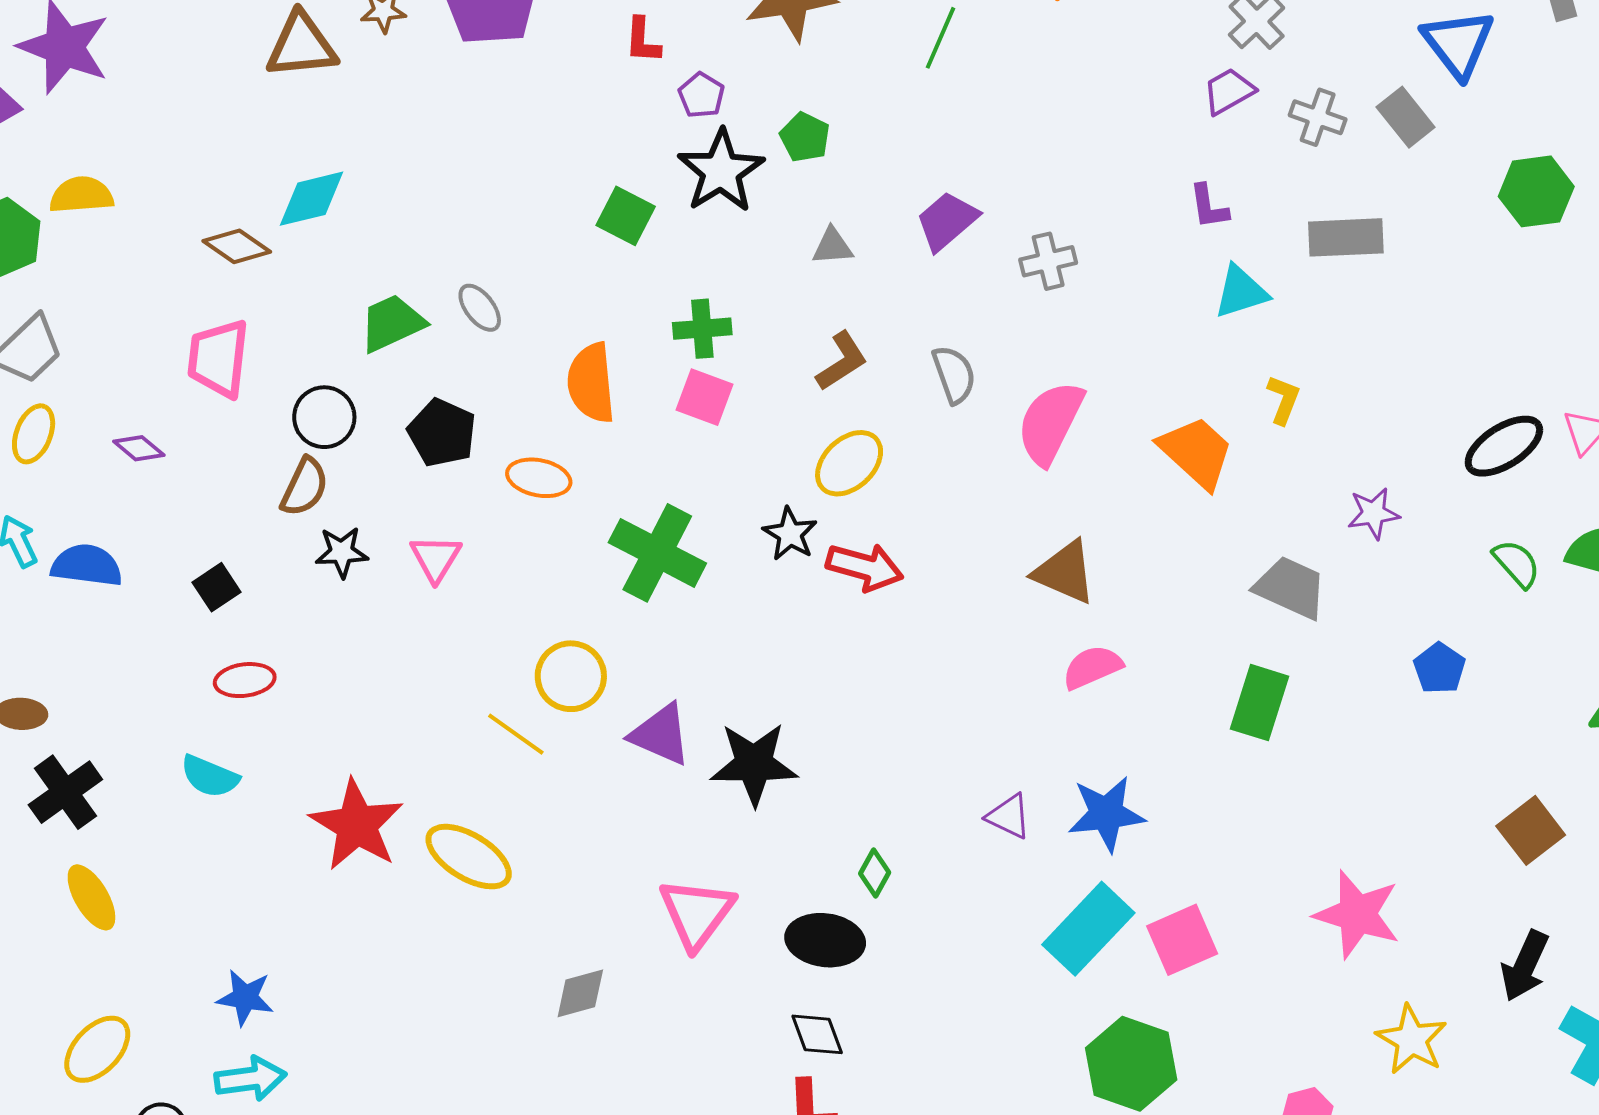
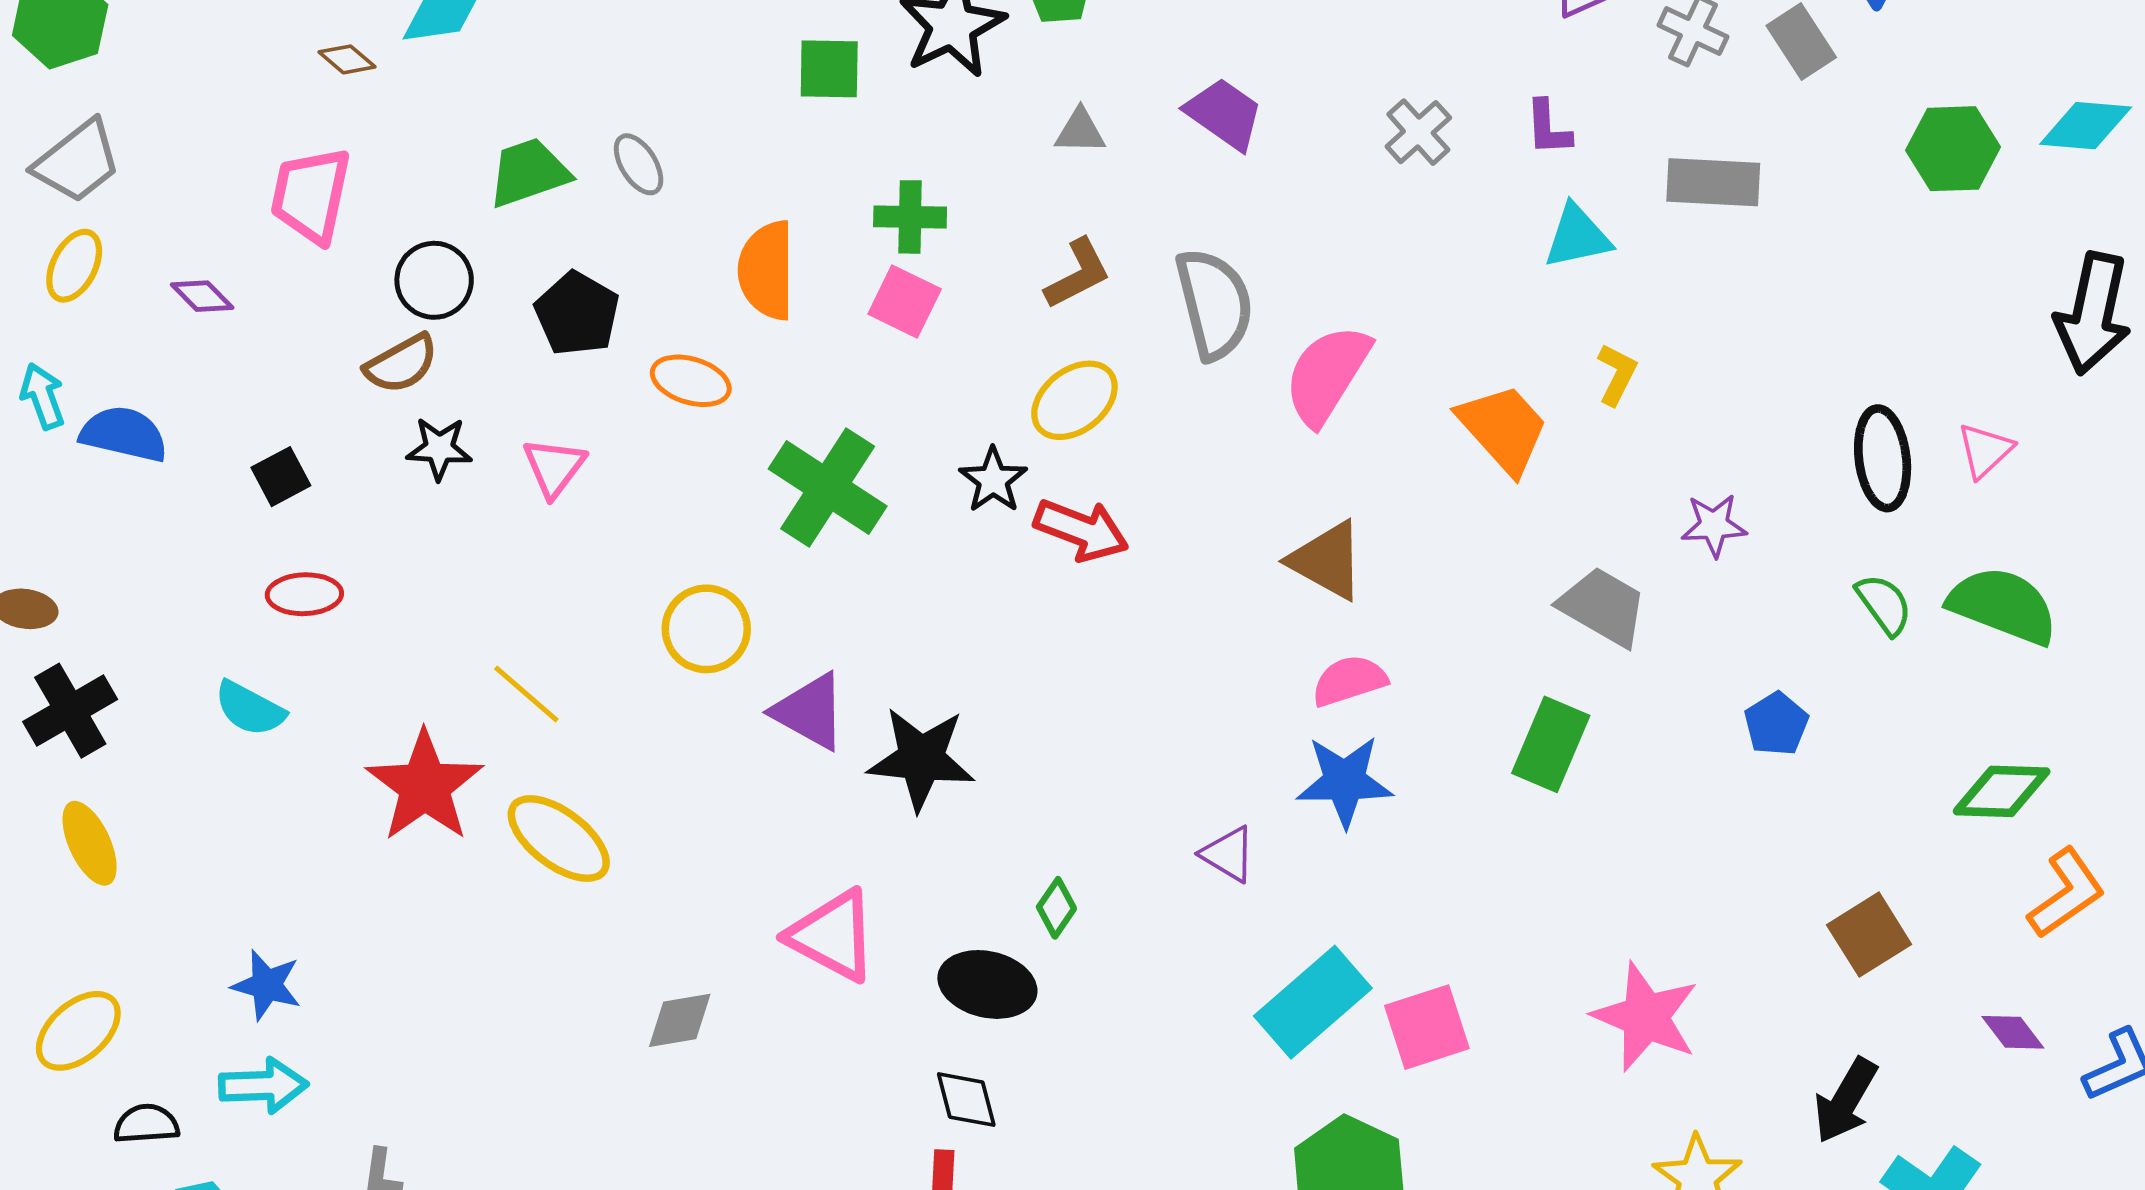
green square: (626, 216) -> (829, 69), turned -32
purple trapezoid: (947, 221) -> (1224, 114), turned 70
brown diamond: (237, 246) -> (347, 59), size x0.7
gray cross: (1048, 261) -> (1418, 132), moved, turned -34
gray semicircle: (954, 375) -> (1214, 304), size x1.5
black ellipse: (1504, 446) -> (1883, 458), turned -70
brown semicircle: (305, 487) -> (401, 364), turned 30
yellow line: (516, 734) -> (526, 694), moved
blue star: (1106, 814) -> (1345, 781), moved
pink triangle: (697, 913) -> (833, 936), turned -44

